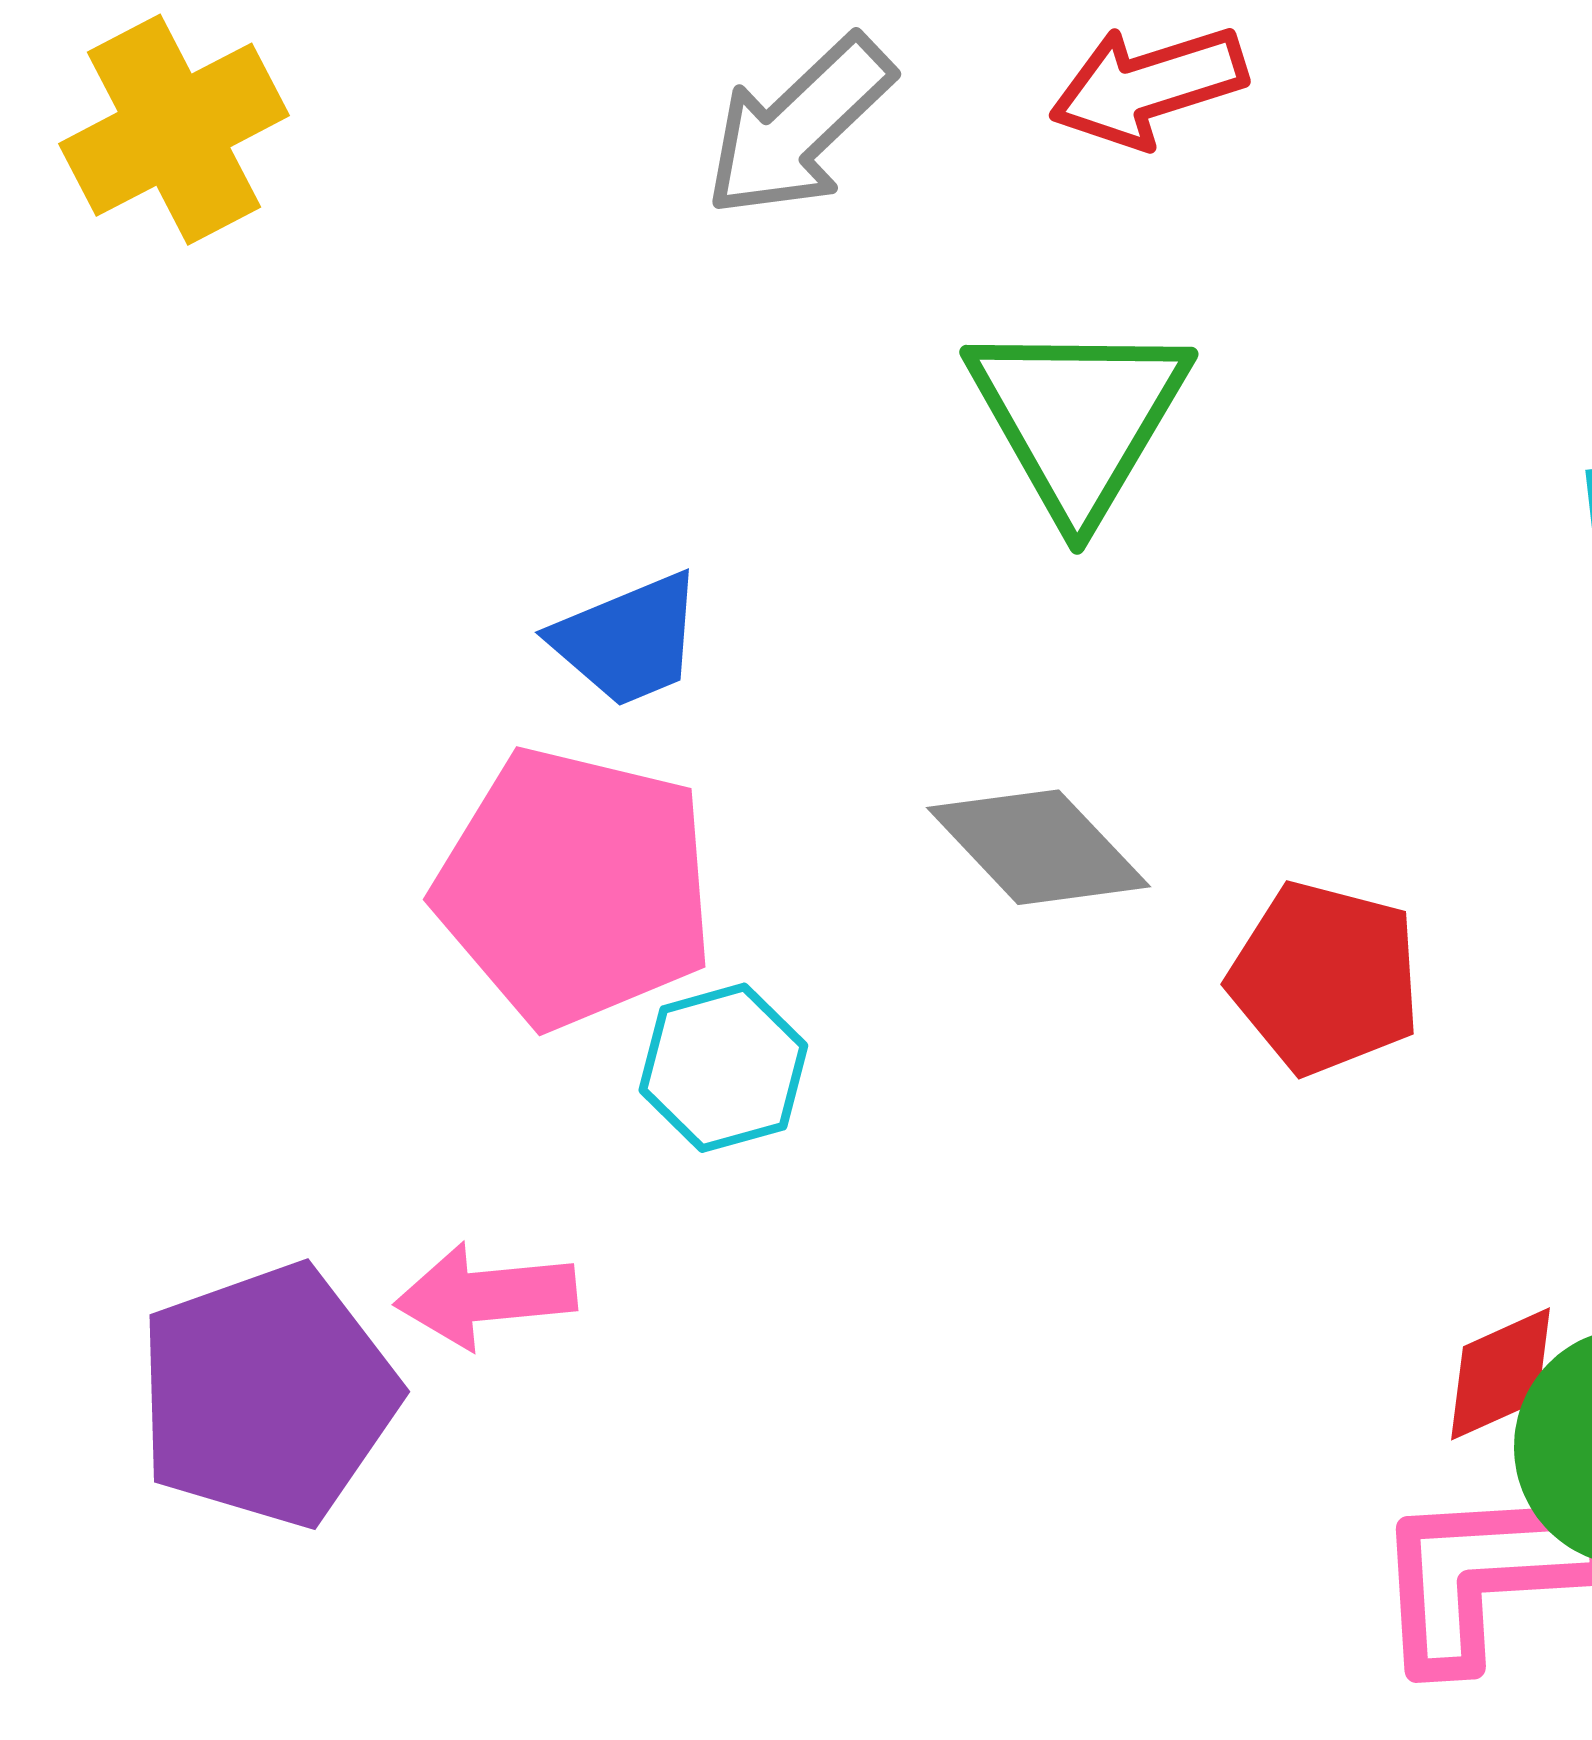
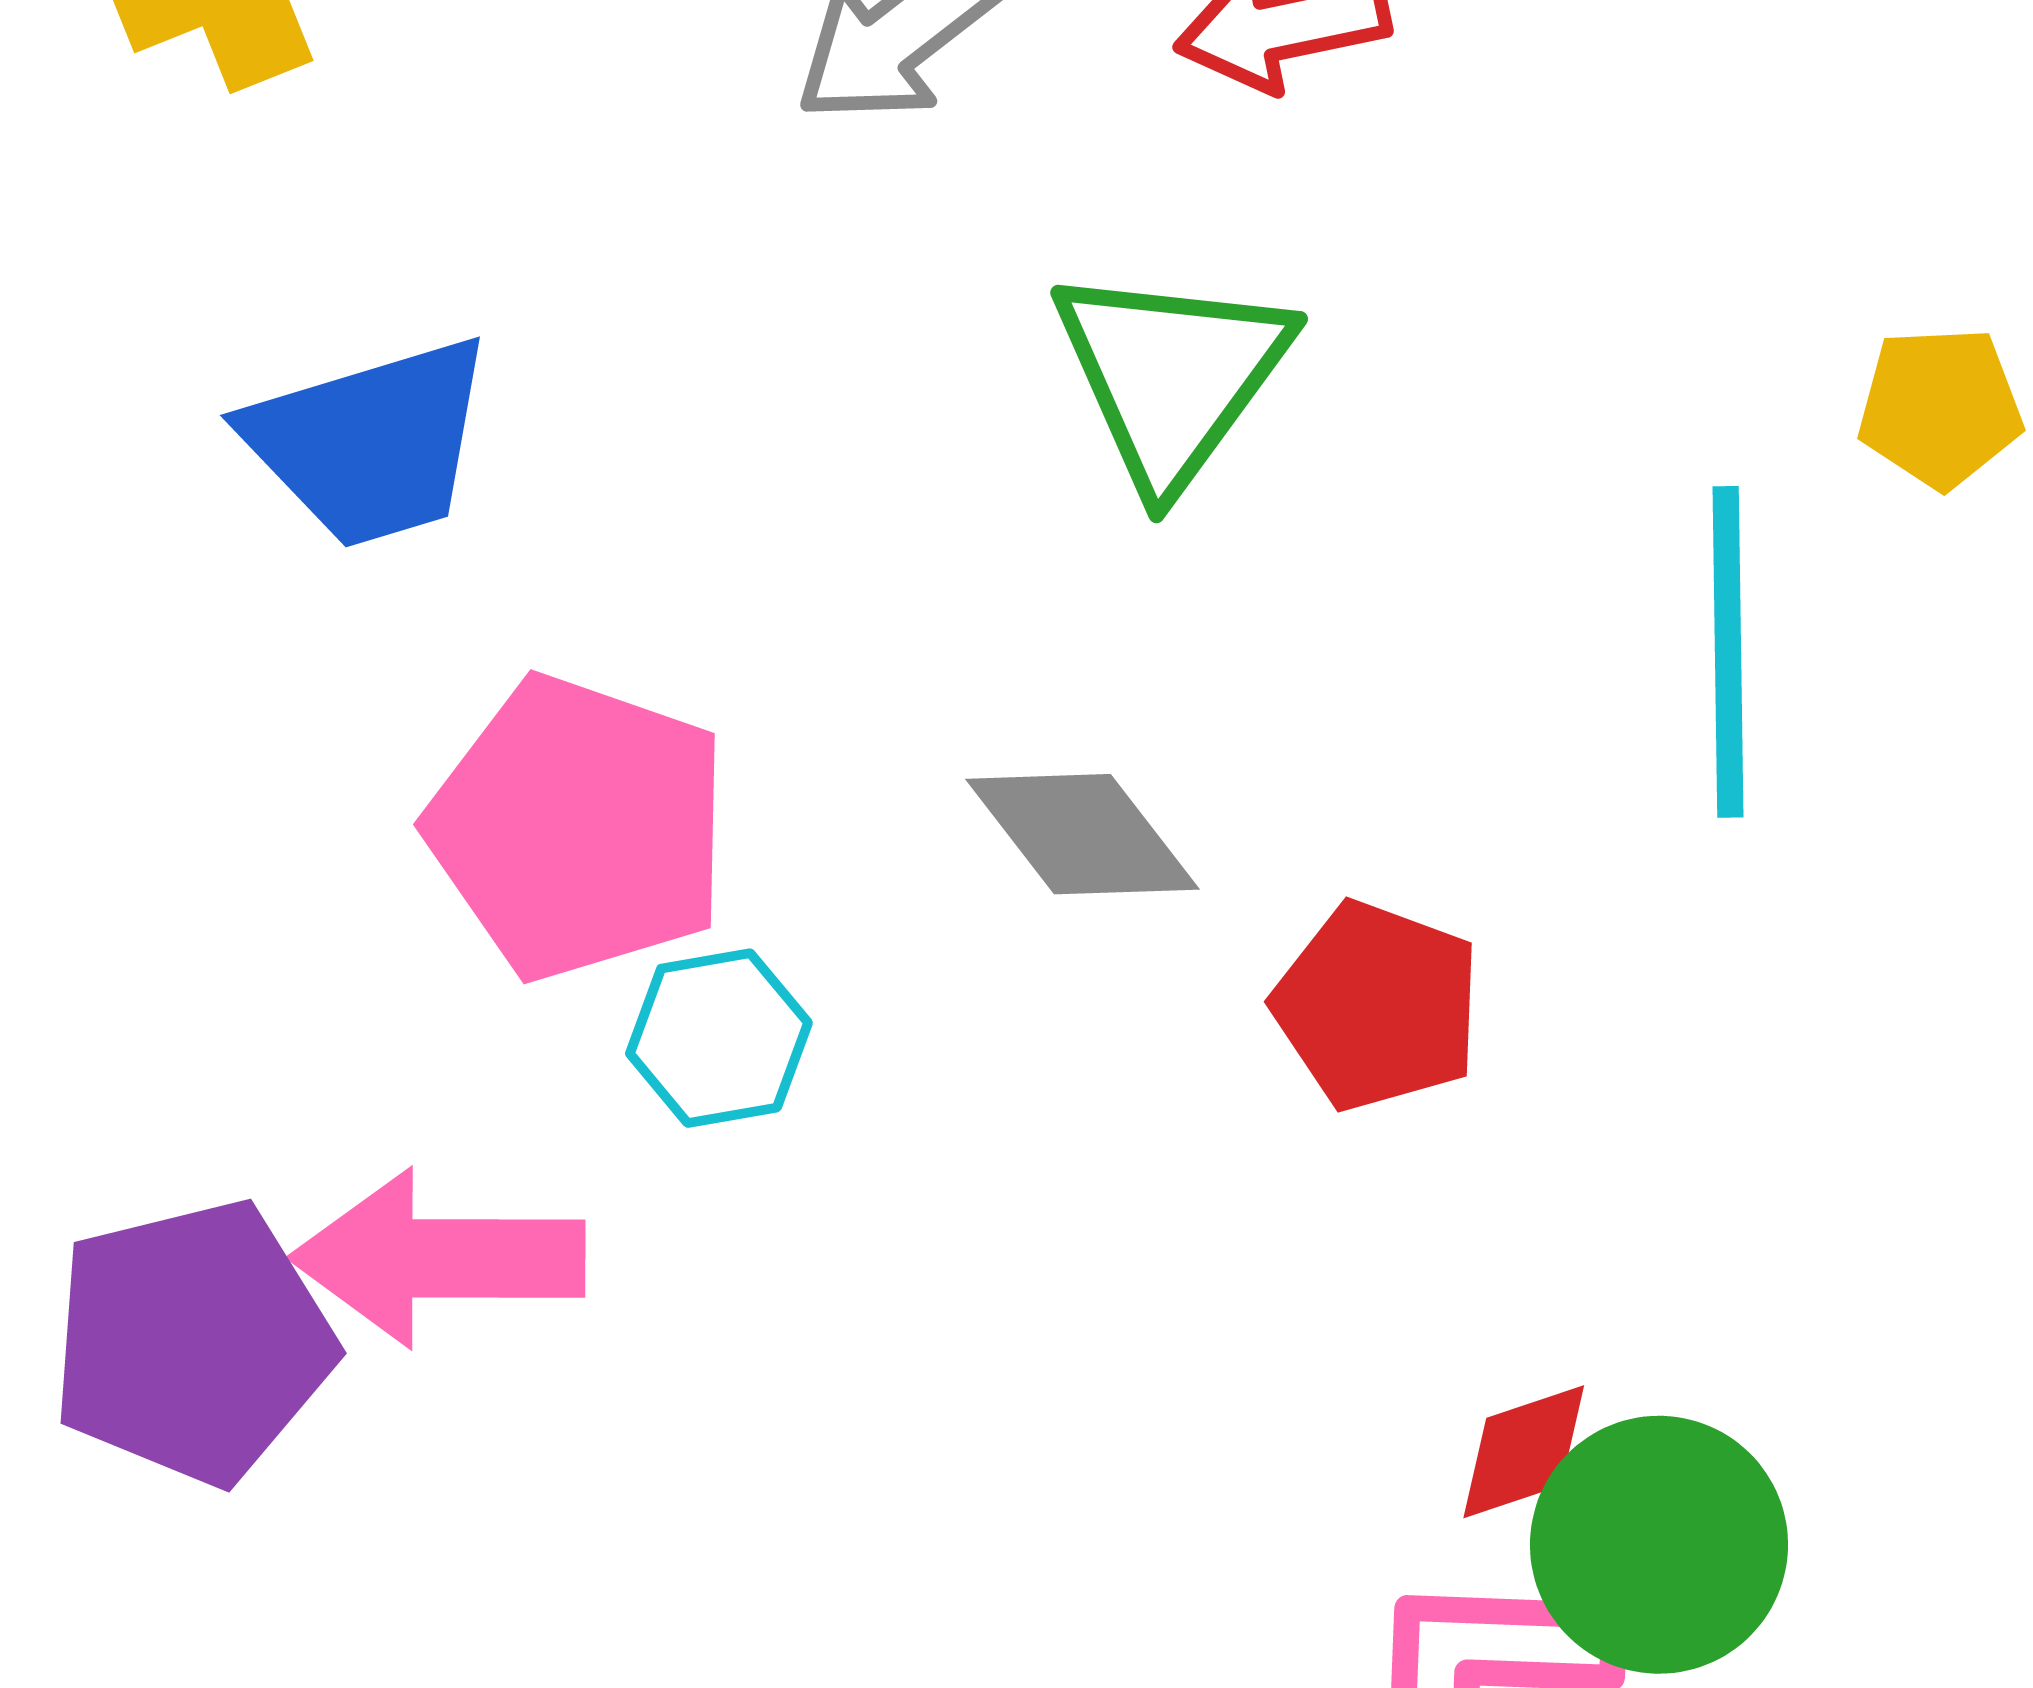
blue trapezoid: (628, 640) -> (370, 442), moved, size x1.5
pink arrow: (486, 1296) -> (438, 1258), size x1.5

